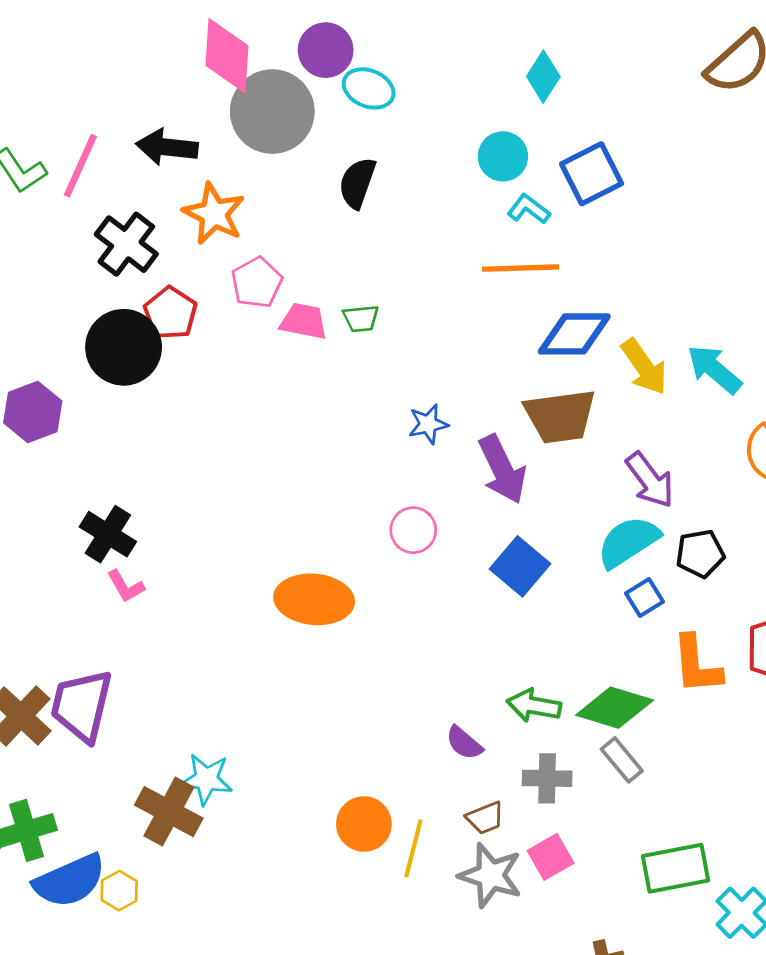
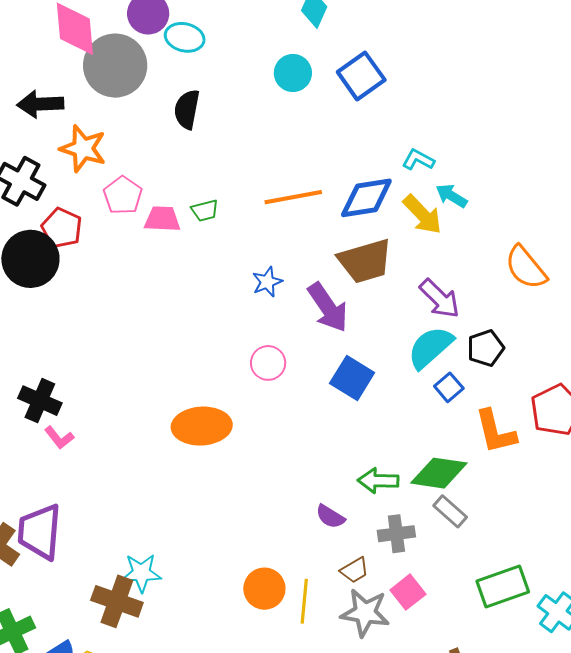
cyan L-shape: (529, 209) -> (418, 160), moved
orange line: (521, 268) -> (293, 197), moved
cyan arrow: (714, 369) -> (451, 196), moved, size x0.7

